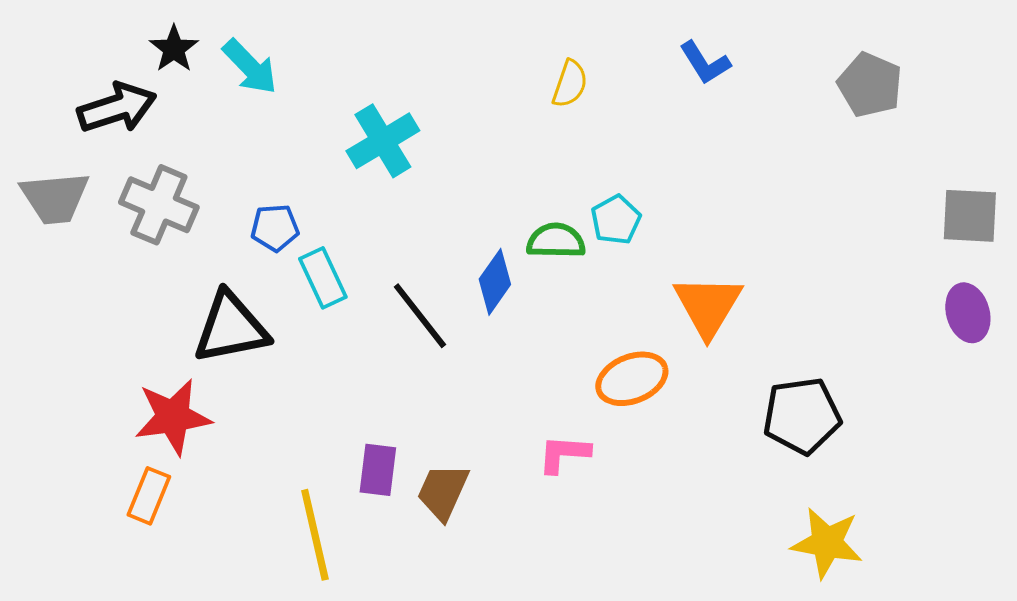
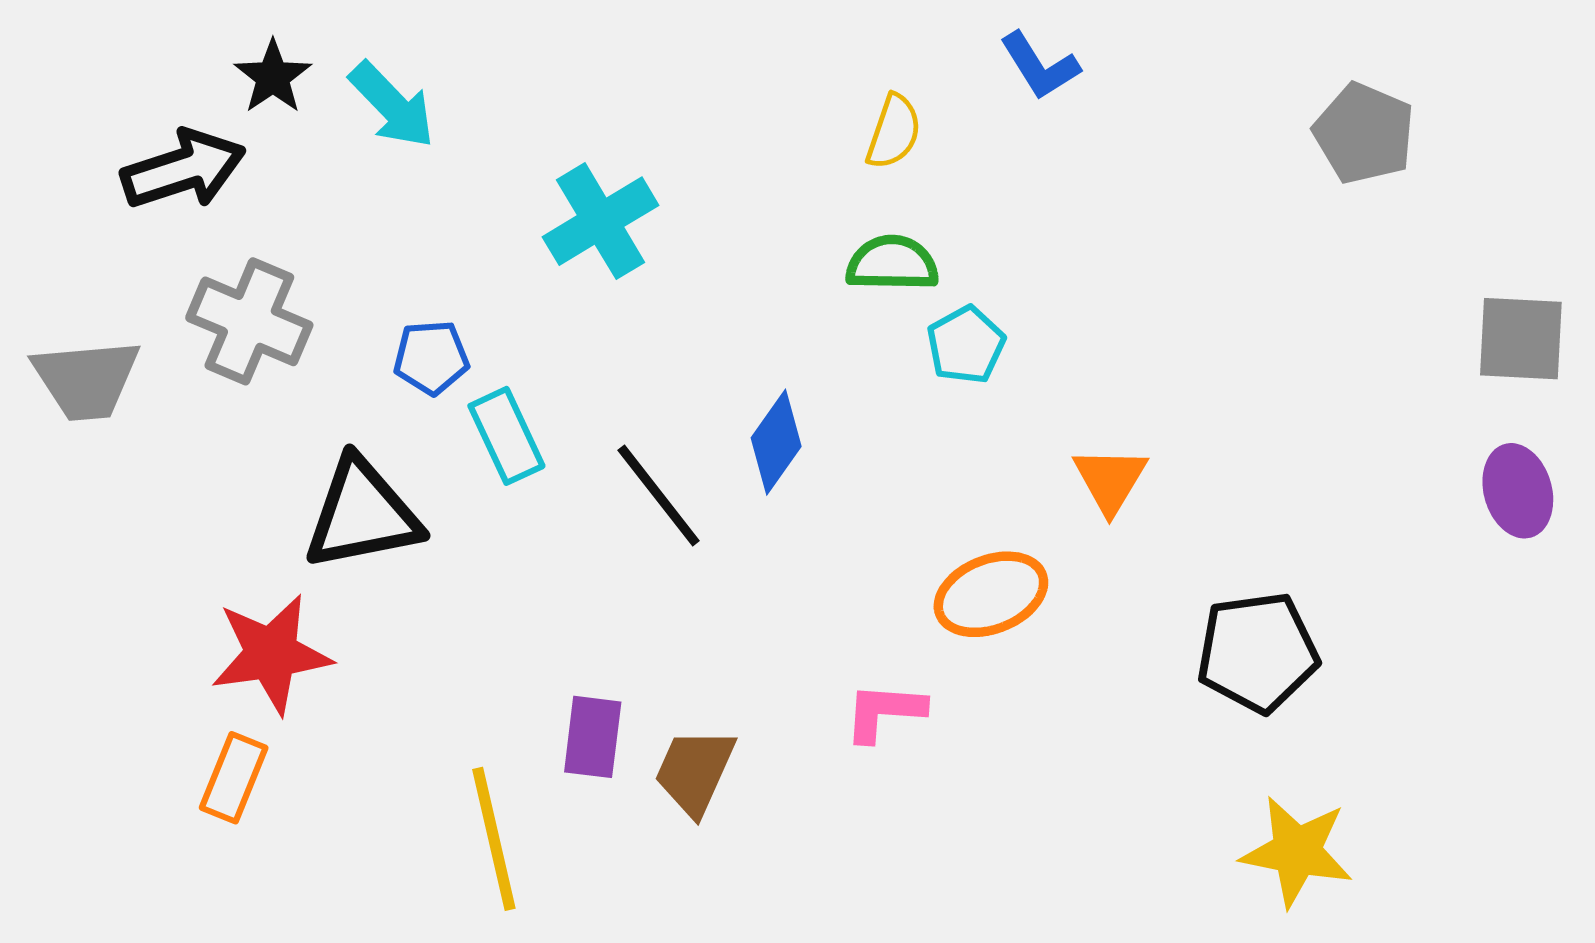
blue L-shape: (705, 63) -> (1040, 66), moved
gray trapezoid: (55, 198) -> (86, 379), moved
green semicircle: (556, 241) -> (892, 263), moved
orange triangle: (708, 306) -> (1110, 480), size x0.7

